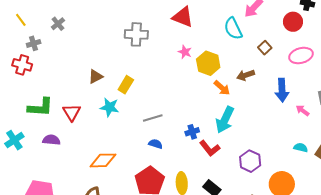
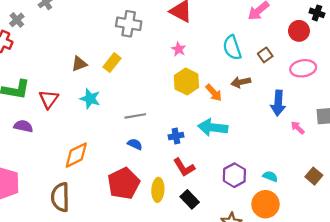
cyan semicircle: (233, 29) -> (232, 48), moved
gray cross: (34, 43) -> (17, 20), turned -32
yellow hexagon: (208, 63) -> (186, 81), moved
yellow rectangle: (126, 85) -> (112, 63), moved
cyan arrow: (225, 120) -> (213, 127), turned 64
red L-shape: (210, 148) -> (184, 167), moved
cyan semicircle: (301, 148) -> (270, 176), moved
orange diamond: (103, 160) -> (76, 155), turned -32

